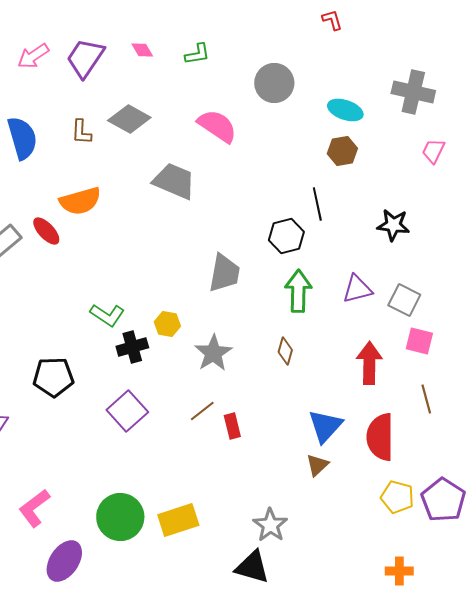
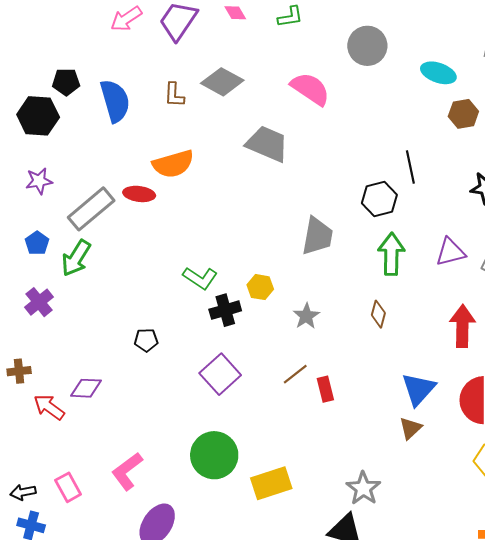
brown hexagon: (342, 151) -> (463, 114), moved
red ellipse: (46, 231) -> (139, 194), turned -40
gray star: (213, 353) -> (306, 316), size x0.7
black pentagon: (53, 377) -> (146, 340), size x0.6
green circle: (120, 517) -> (214, 455), moved

